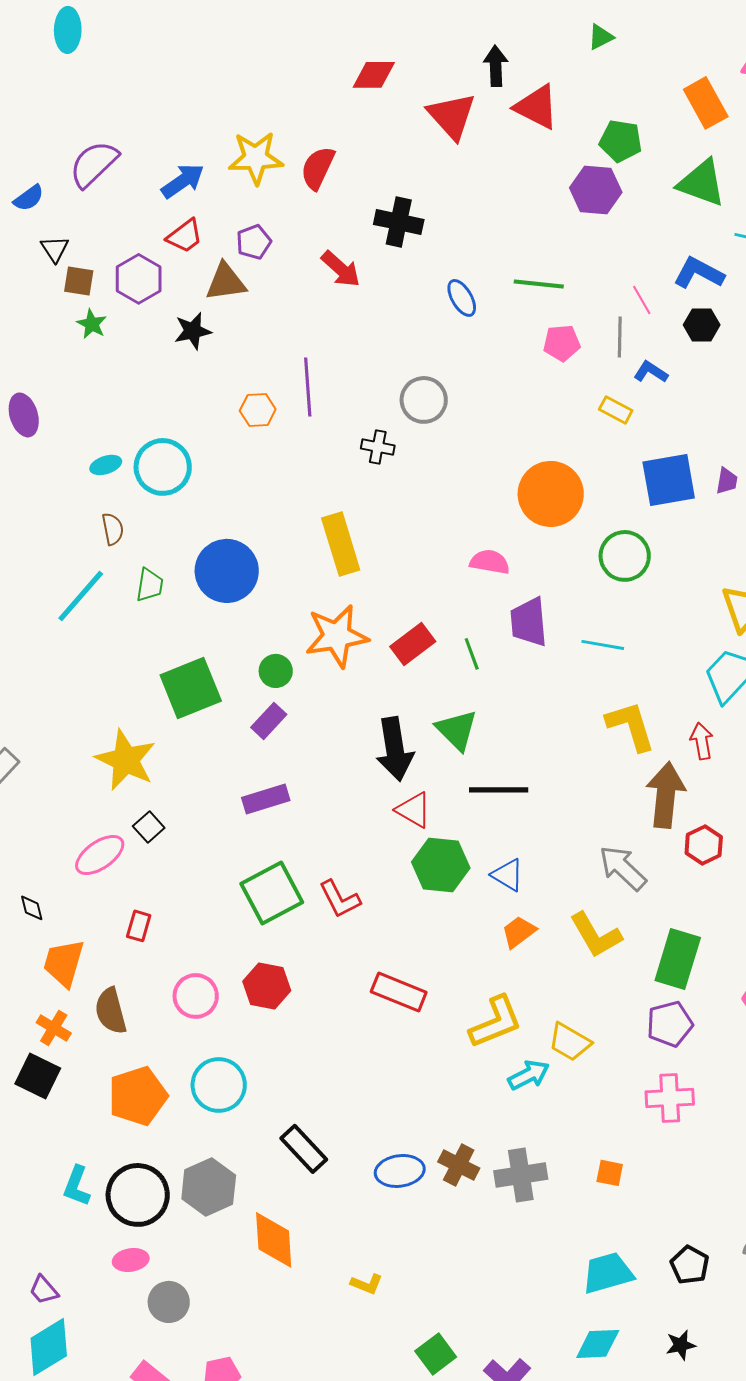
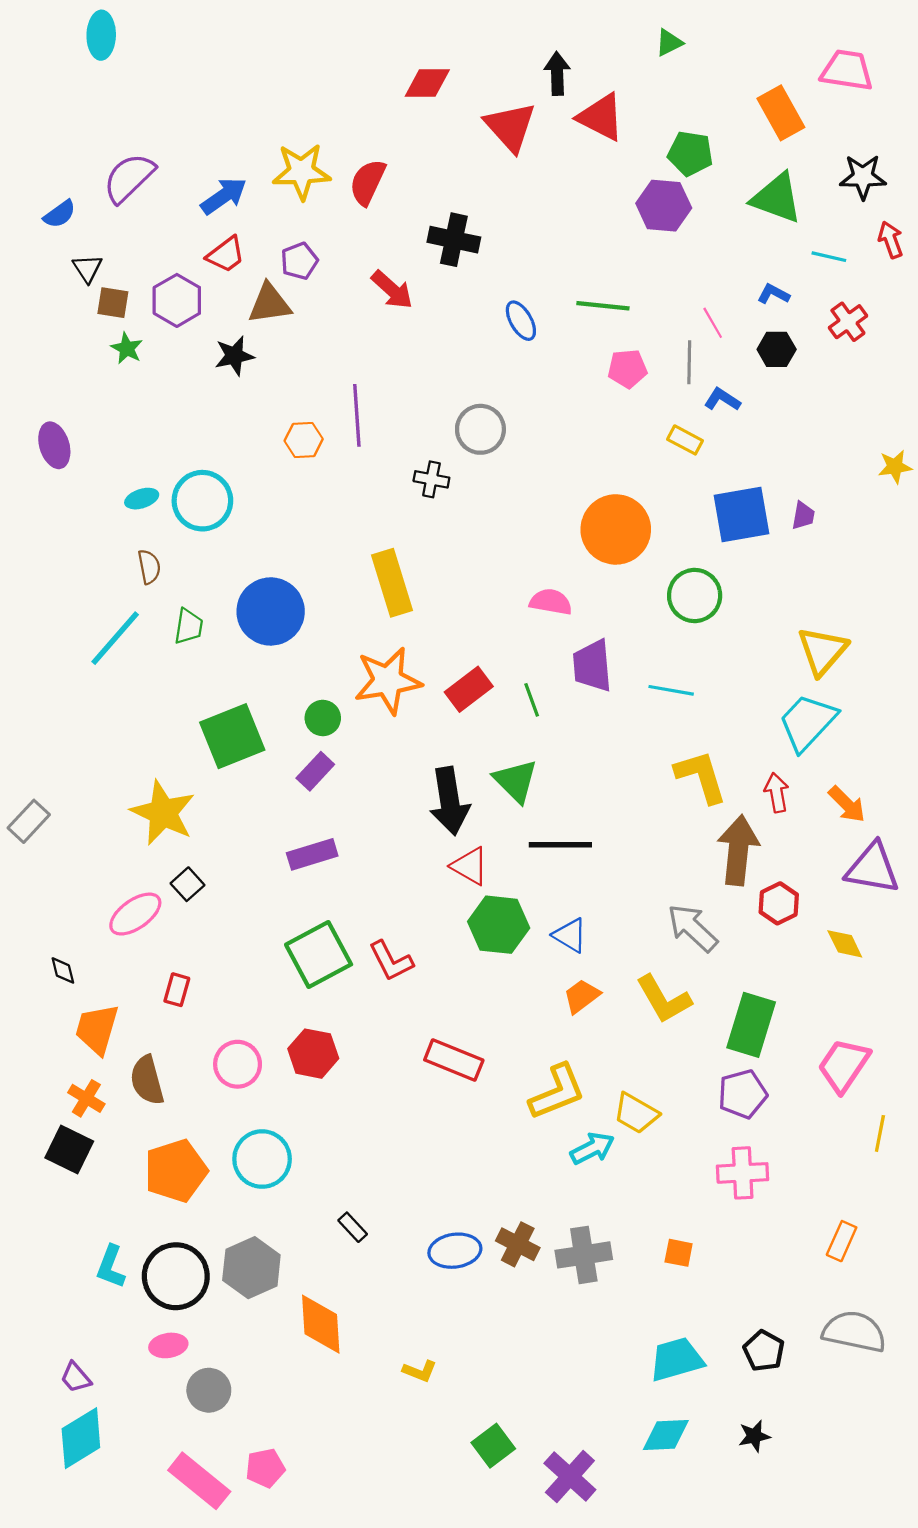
blue L-shape: (699, 273) -> (773, 294), size x0.6
black rectangle: (304, 1149) -> (353, 1227), size x0.6

